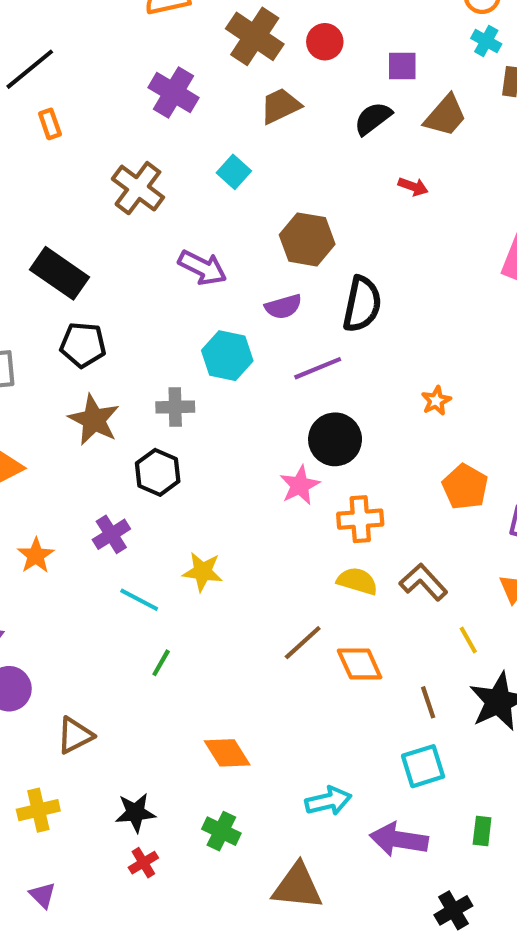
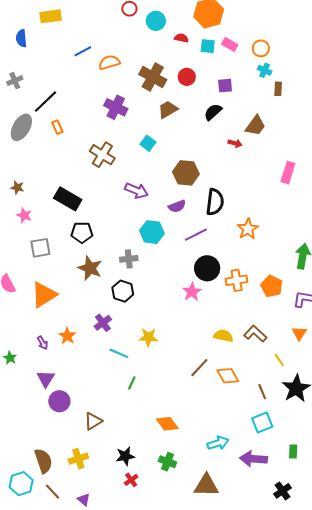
brown trapezoid: (445, 116) -> (255, 126), moved
orange star: (436, 401) -> (248, 229), moved, size x1.5
orange cross: (360, 519) -> (237, 280), moved

